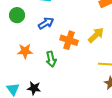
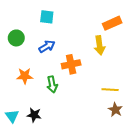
yellow arrow: (96, 35) -> (100, 45), moved, turned 126
orange cross: (69, 40) -> (71, 64), turned -30

